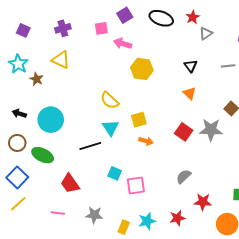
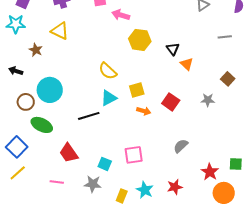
cyan star: (18, 64) -> (16, 24), moved, turned -30
black triangle: (191, 66) -> (173, 49), moved
black arrow: (19, 114) -> (16, 71), moved
cyan triangle: (111, 128) -> (109, 98), turned 36
gray star: (211, 130) -> (208, 100), size x0.6
red square: (184, 132) -> (171, 102), moved
brown circle: (17, 143) -> (26, 102), moved
cyan square: (115, 173) -> (105, 164), moved
red star: (203, 202) -> (210, 172), moved, turned 30
cyan star: (147, 221) -> (145, 190), turned -30

